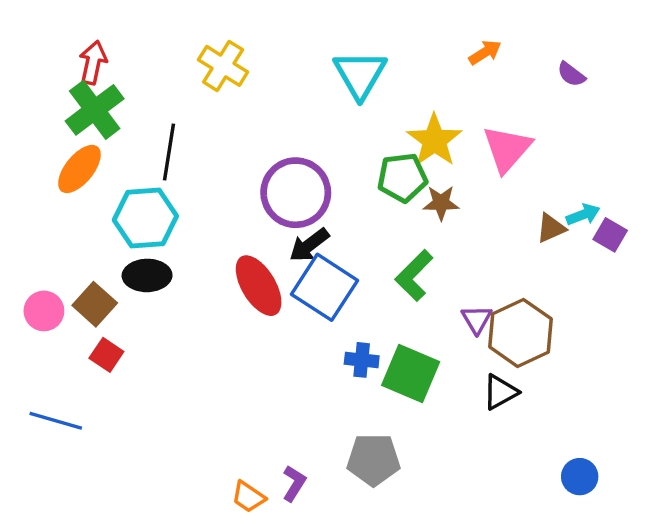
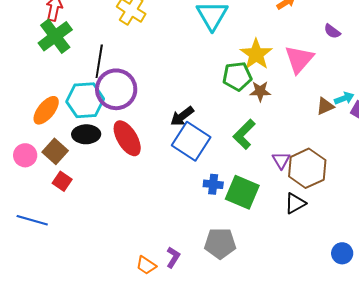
purple semicircle: (571, 74) -> (332, 31), moved
orange ellipse: (79, 169) -> (46, 110), moved
purple circle: (296, 193) -> (116, 89), moved
red ellipse: (259, 286) -> (127, 138), moved

